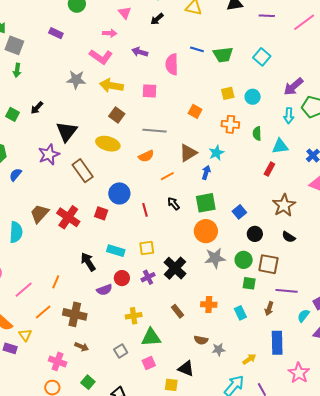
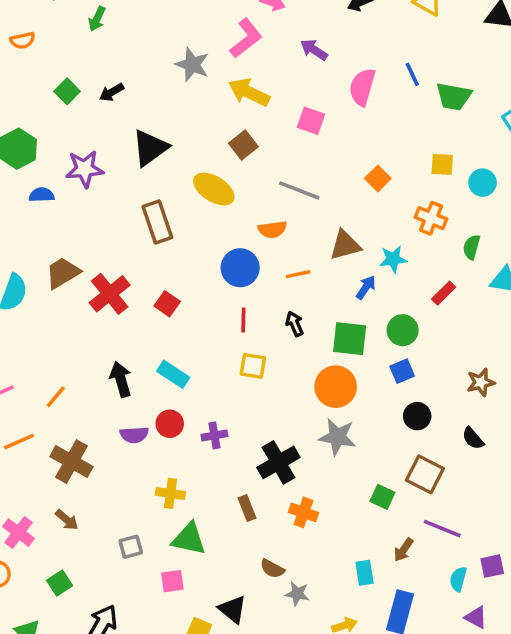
blue line: (197, 49) -> (412, 74), turned 32
pink L-shape: (101, 57) -> (246, 38), turned -90
purple star: (49, 154) -> (85, 169), moved
red rectangle: (269, 169) -> (444, 293), moved
blue semicircle: (15, 175) -> (42, 195), turned 32
blue circle: (119, 193) -> (240, 268), moved
brown star: (284, 205) -> (481, 382), size x0.7
yellow square: (147, 248) -> (253, 366), moved
green circle: (244, 260) -> (403, 330), moved
black cross: (175, 268) -> (278, 462), moved
cyan rectangle: (240, 313) -> (364, 573), moved
cyan semicircle: (303, 316) -> (458, 579), turned -40

